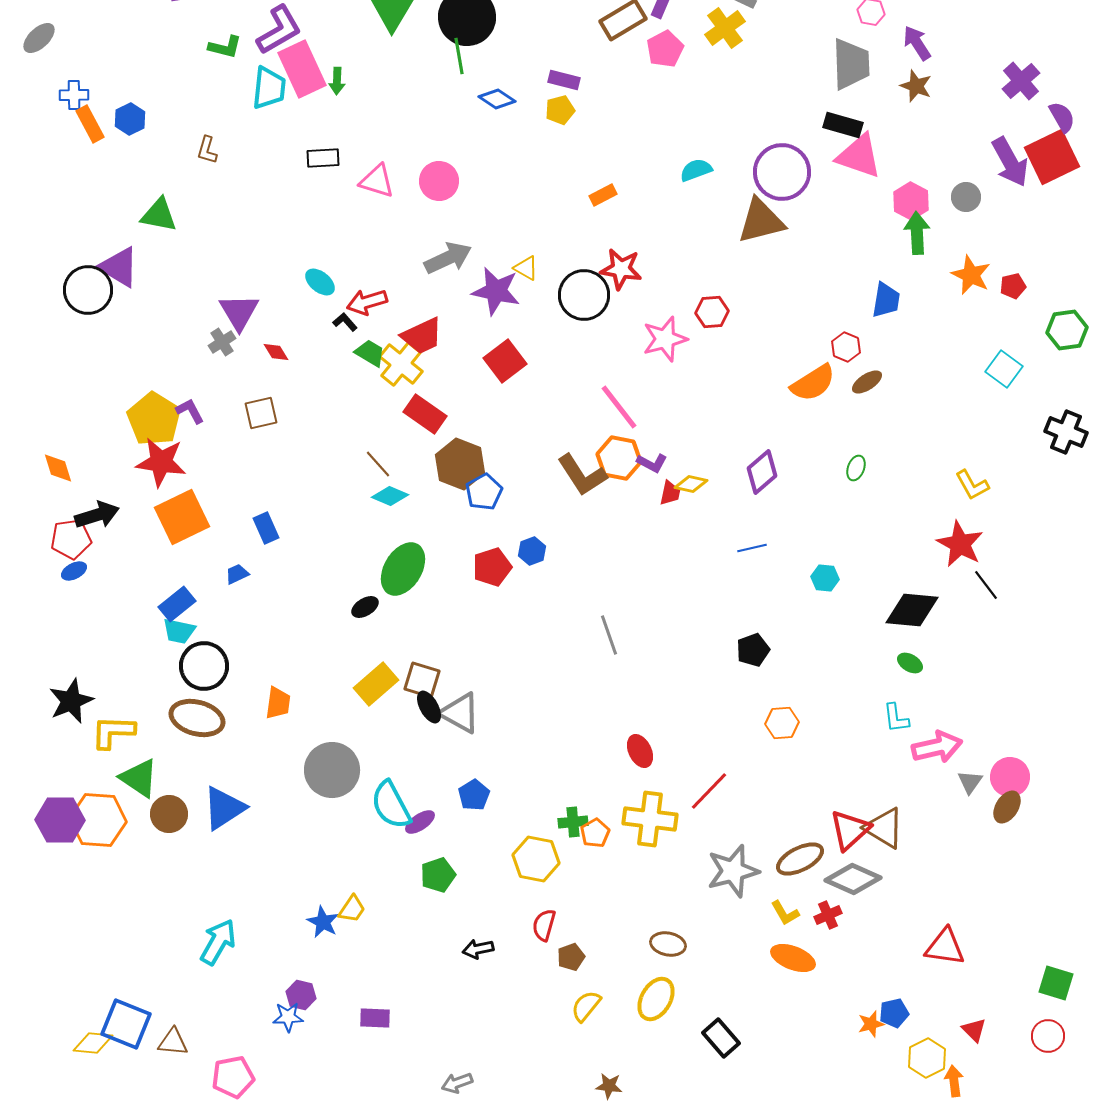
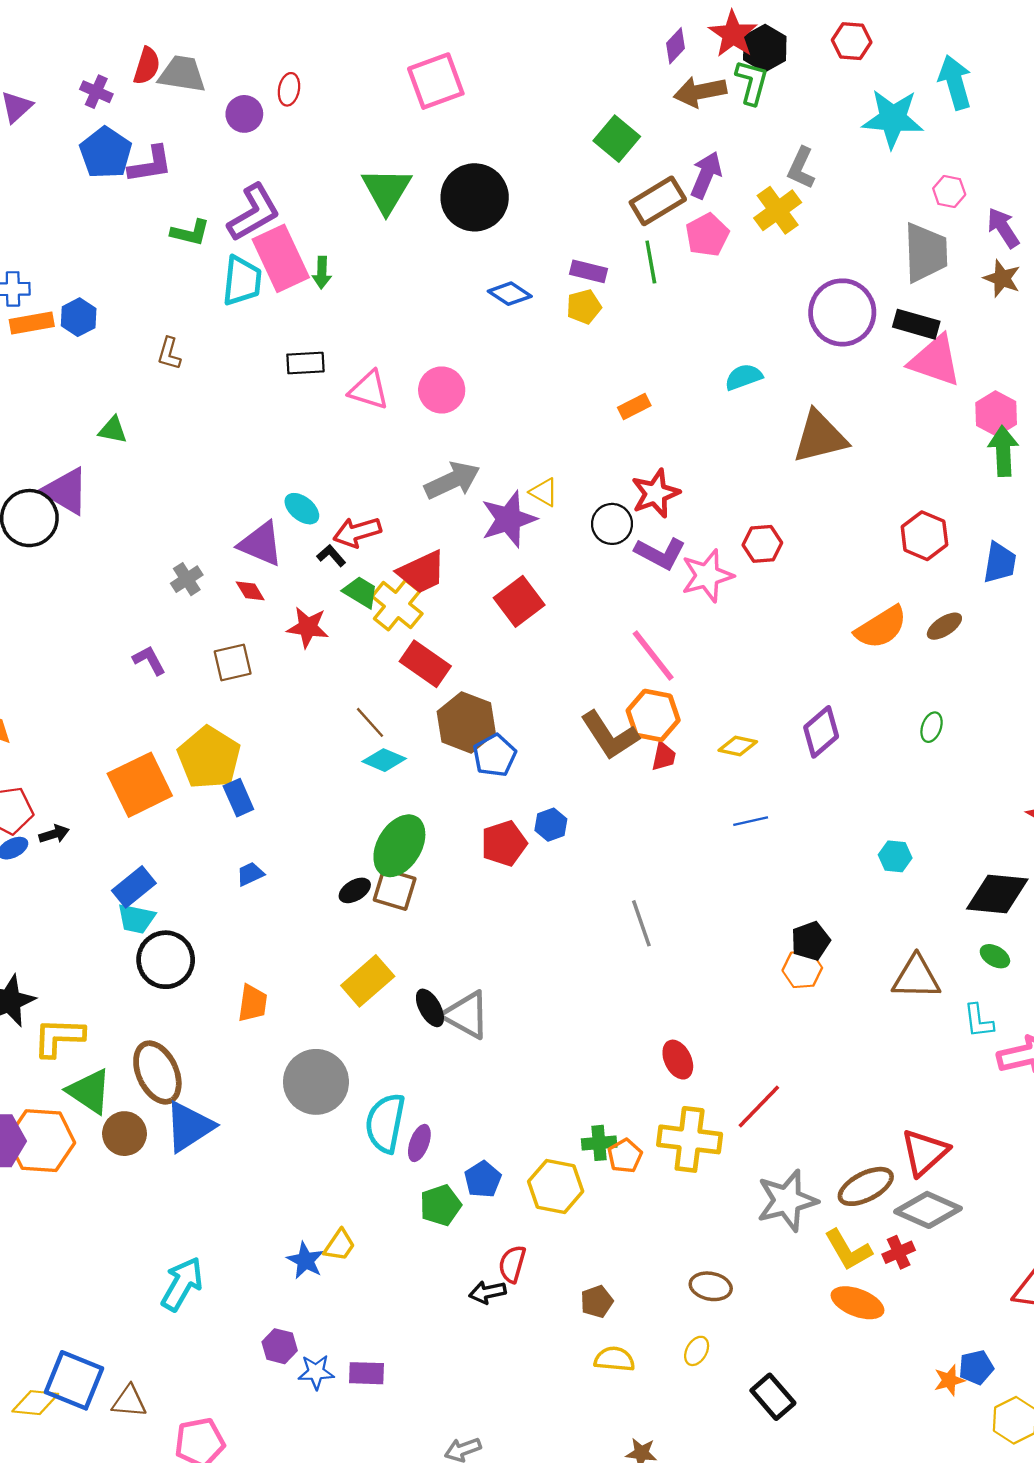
green line: (459, 56) -> (651, 262), moved
orange rectangle: (90, 124) -> (32, 323), turned -72
purple circle: (782, 172) -> (842, 312), moved
green triangle: (159, 215) -> (113, 430), size x0.7
red star: (621, 269) -> (655, 493), turned -30
purple star: (496, 291) -> (509, 519), turned -30
black circle: (584, 295) -> (612, 524), size x0.7
blue trapezoid: (886, 300) -> (1000, 563), moved
purple triangle: (239, 312) -> (261, 544), moved, turned -36
red hexagon: (846, 347) -> (924, 536), moved, size x1.4
yellow pentagon: (154, 419) -> (209, 758), moved
red star: (161, 462) -> (308, 627), moved, size x0.7
purple L-shape: (652, 463) -> (660, 553), moved, size x1.4
red trapezoid: (670, 493) -> (664, 757), moved
black arrow: (97, 515) -> (54, 834), moved, size x0.6
blue line: (752, 548) -> (751, 821), moved
blue trapezoid: (237, 574) -> (250, 874), moved
brown square: (422, 680) -> (395, 889), moved
brown ellipse: (197, 718) -> (157, 1073), moved, turned 50
orange hexagon: (782, 723) -> (802, 969), moved
blue pentagon: (474, 795) -> (483, 1179), moved
cyan semicircle: (391, 805) -> (385, 1123), turned 39
purple ellipse: (420, 822) -> (419, 1143), turned -36
brown triangle: (884, 828) -> (916, 977), moved, turned -30
yellow L-shape: (785, 913) -> (848, 1250), size x1.4
red semicircle: (544, 925) -> (512, 1264), moved
yellow ellipse: (656, 999) -> (697, 1351), size x0.6
yellow semicircle: (586, 1006) -> (614, 1359), turned 56
blue star: (288, 1017) -> (316, 1372), moved

